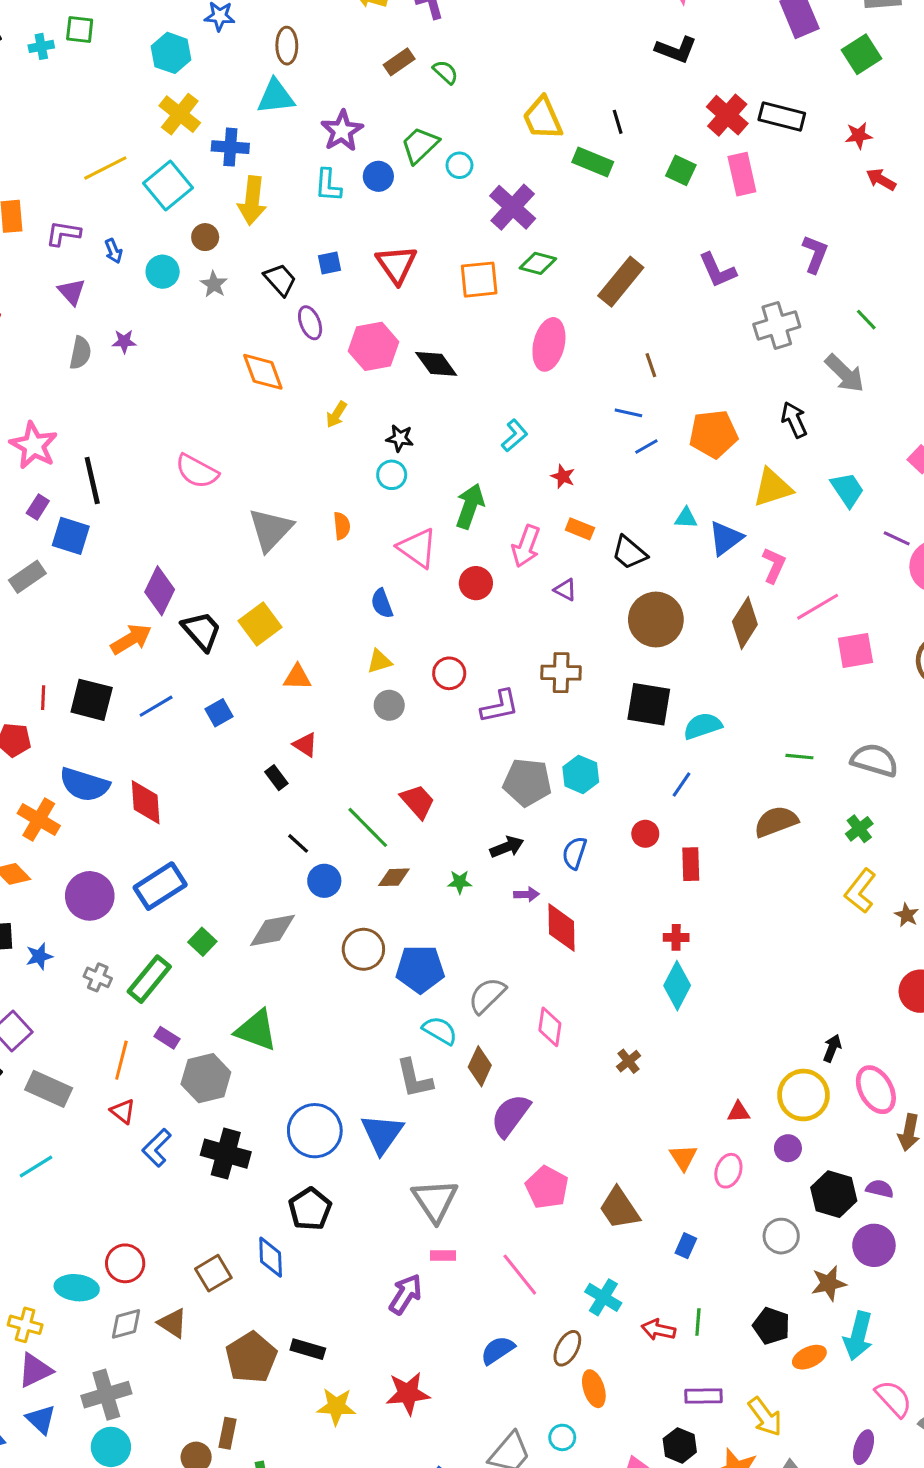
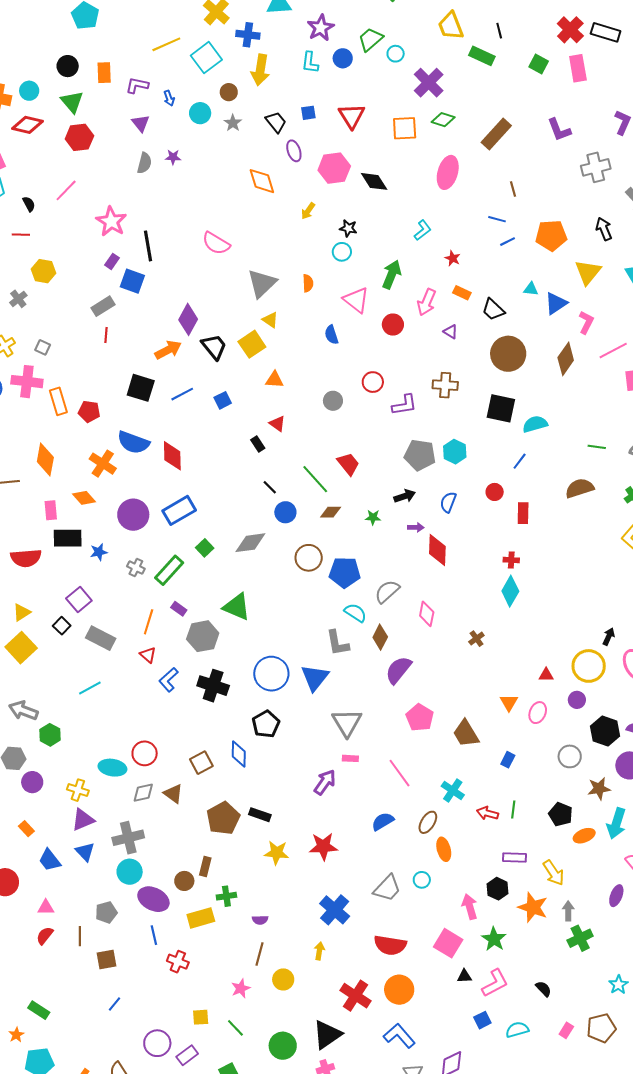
yellow triangle: (773, 488) -> (588, 272), turned -36
yellow triangle: (379, 661) -> (270, 320), moved, turned 48
red line: (43, 698) -> (106, 335), moved

